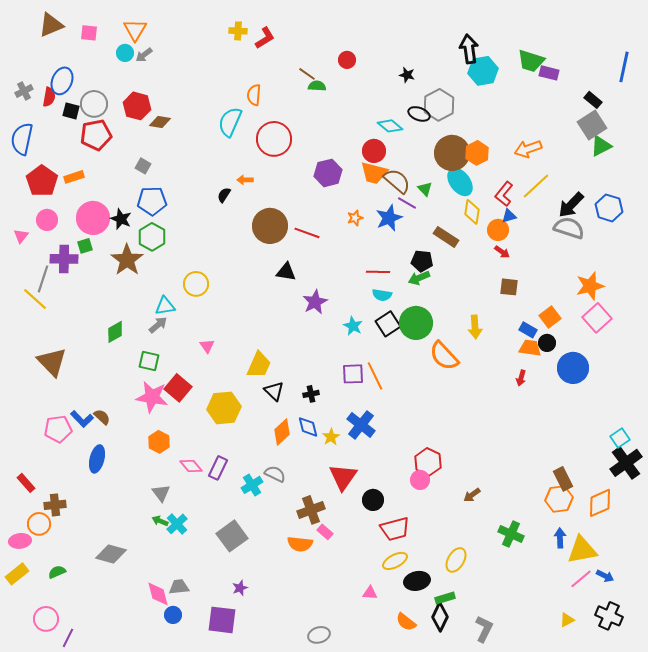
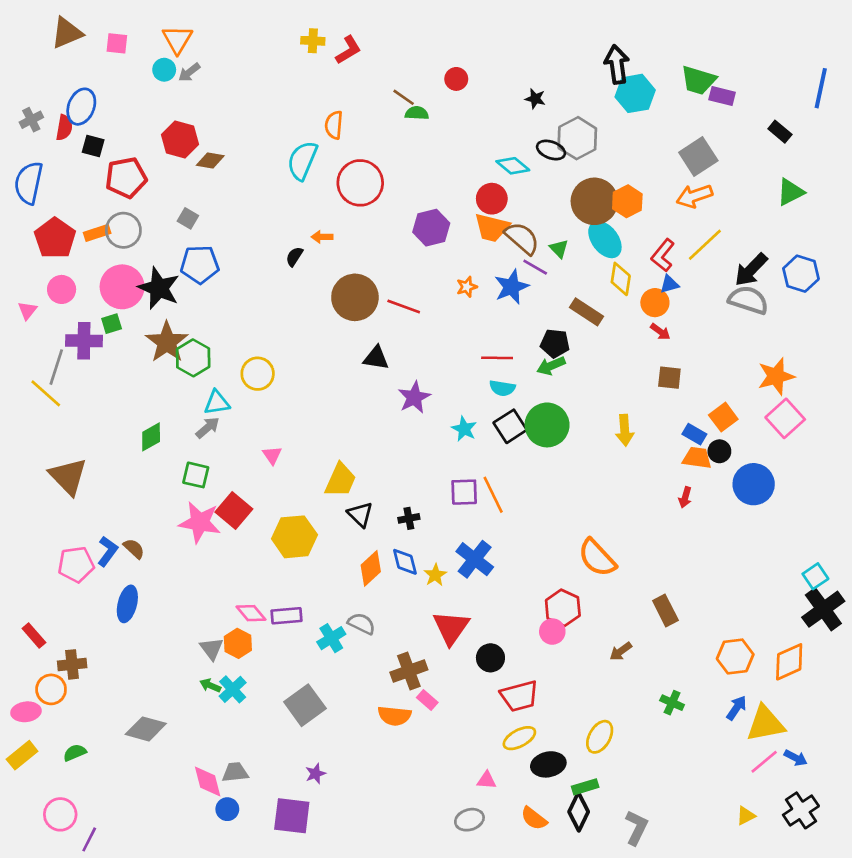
gray circle: (94, 104) -> (123, 230), moved
gray square: (592, 125) -> (698, 157), moved
black star: (121, 219) -> (159, 288), size x1.5
green hexagon: (152, 237) -> (193, 358), moved
orange semicircle: (444, 356) -> (597, 558), moved
blue L-shape: (82, 419) -> (108, 551), turned -100
orange hexagon: (159, 442) -> (238, 643), moved
purple rectangle: (218, 468) -> (287, 616), turned 60
brown rectangle: (563, 479) -> (665, 610), moved
green cross: (511, 534) -> (672, 703), size x0.7
blue arrow: (560, 538) -> (737, 708), turned 36
black cross: (609, 616) -> (801, 810), turned 32
gray ellipse: (319, 635) -> (469, 820), moved

